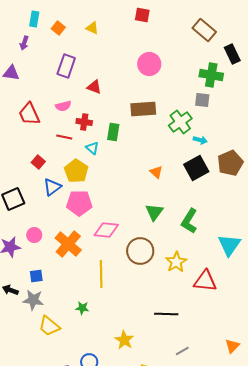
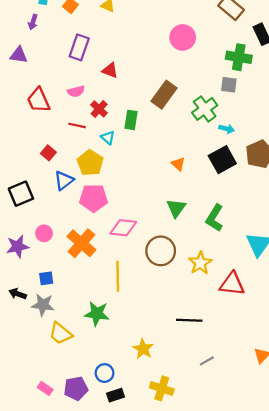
pink circle: (149, 64) -> (183, 37), moved
brown rectangle: (143, 109) -> (164, 95), turned -50
red cross: (84, 122) -> (99, 109), turned 35
green star: (82, 308) -> (97, 314), size x1.6

